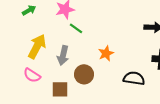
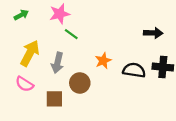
black semicircle: (134, 78) -> (134, 70), moved

